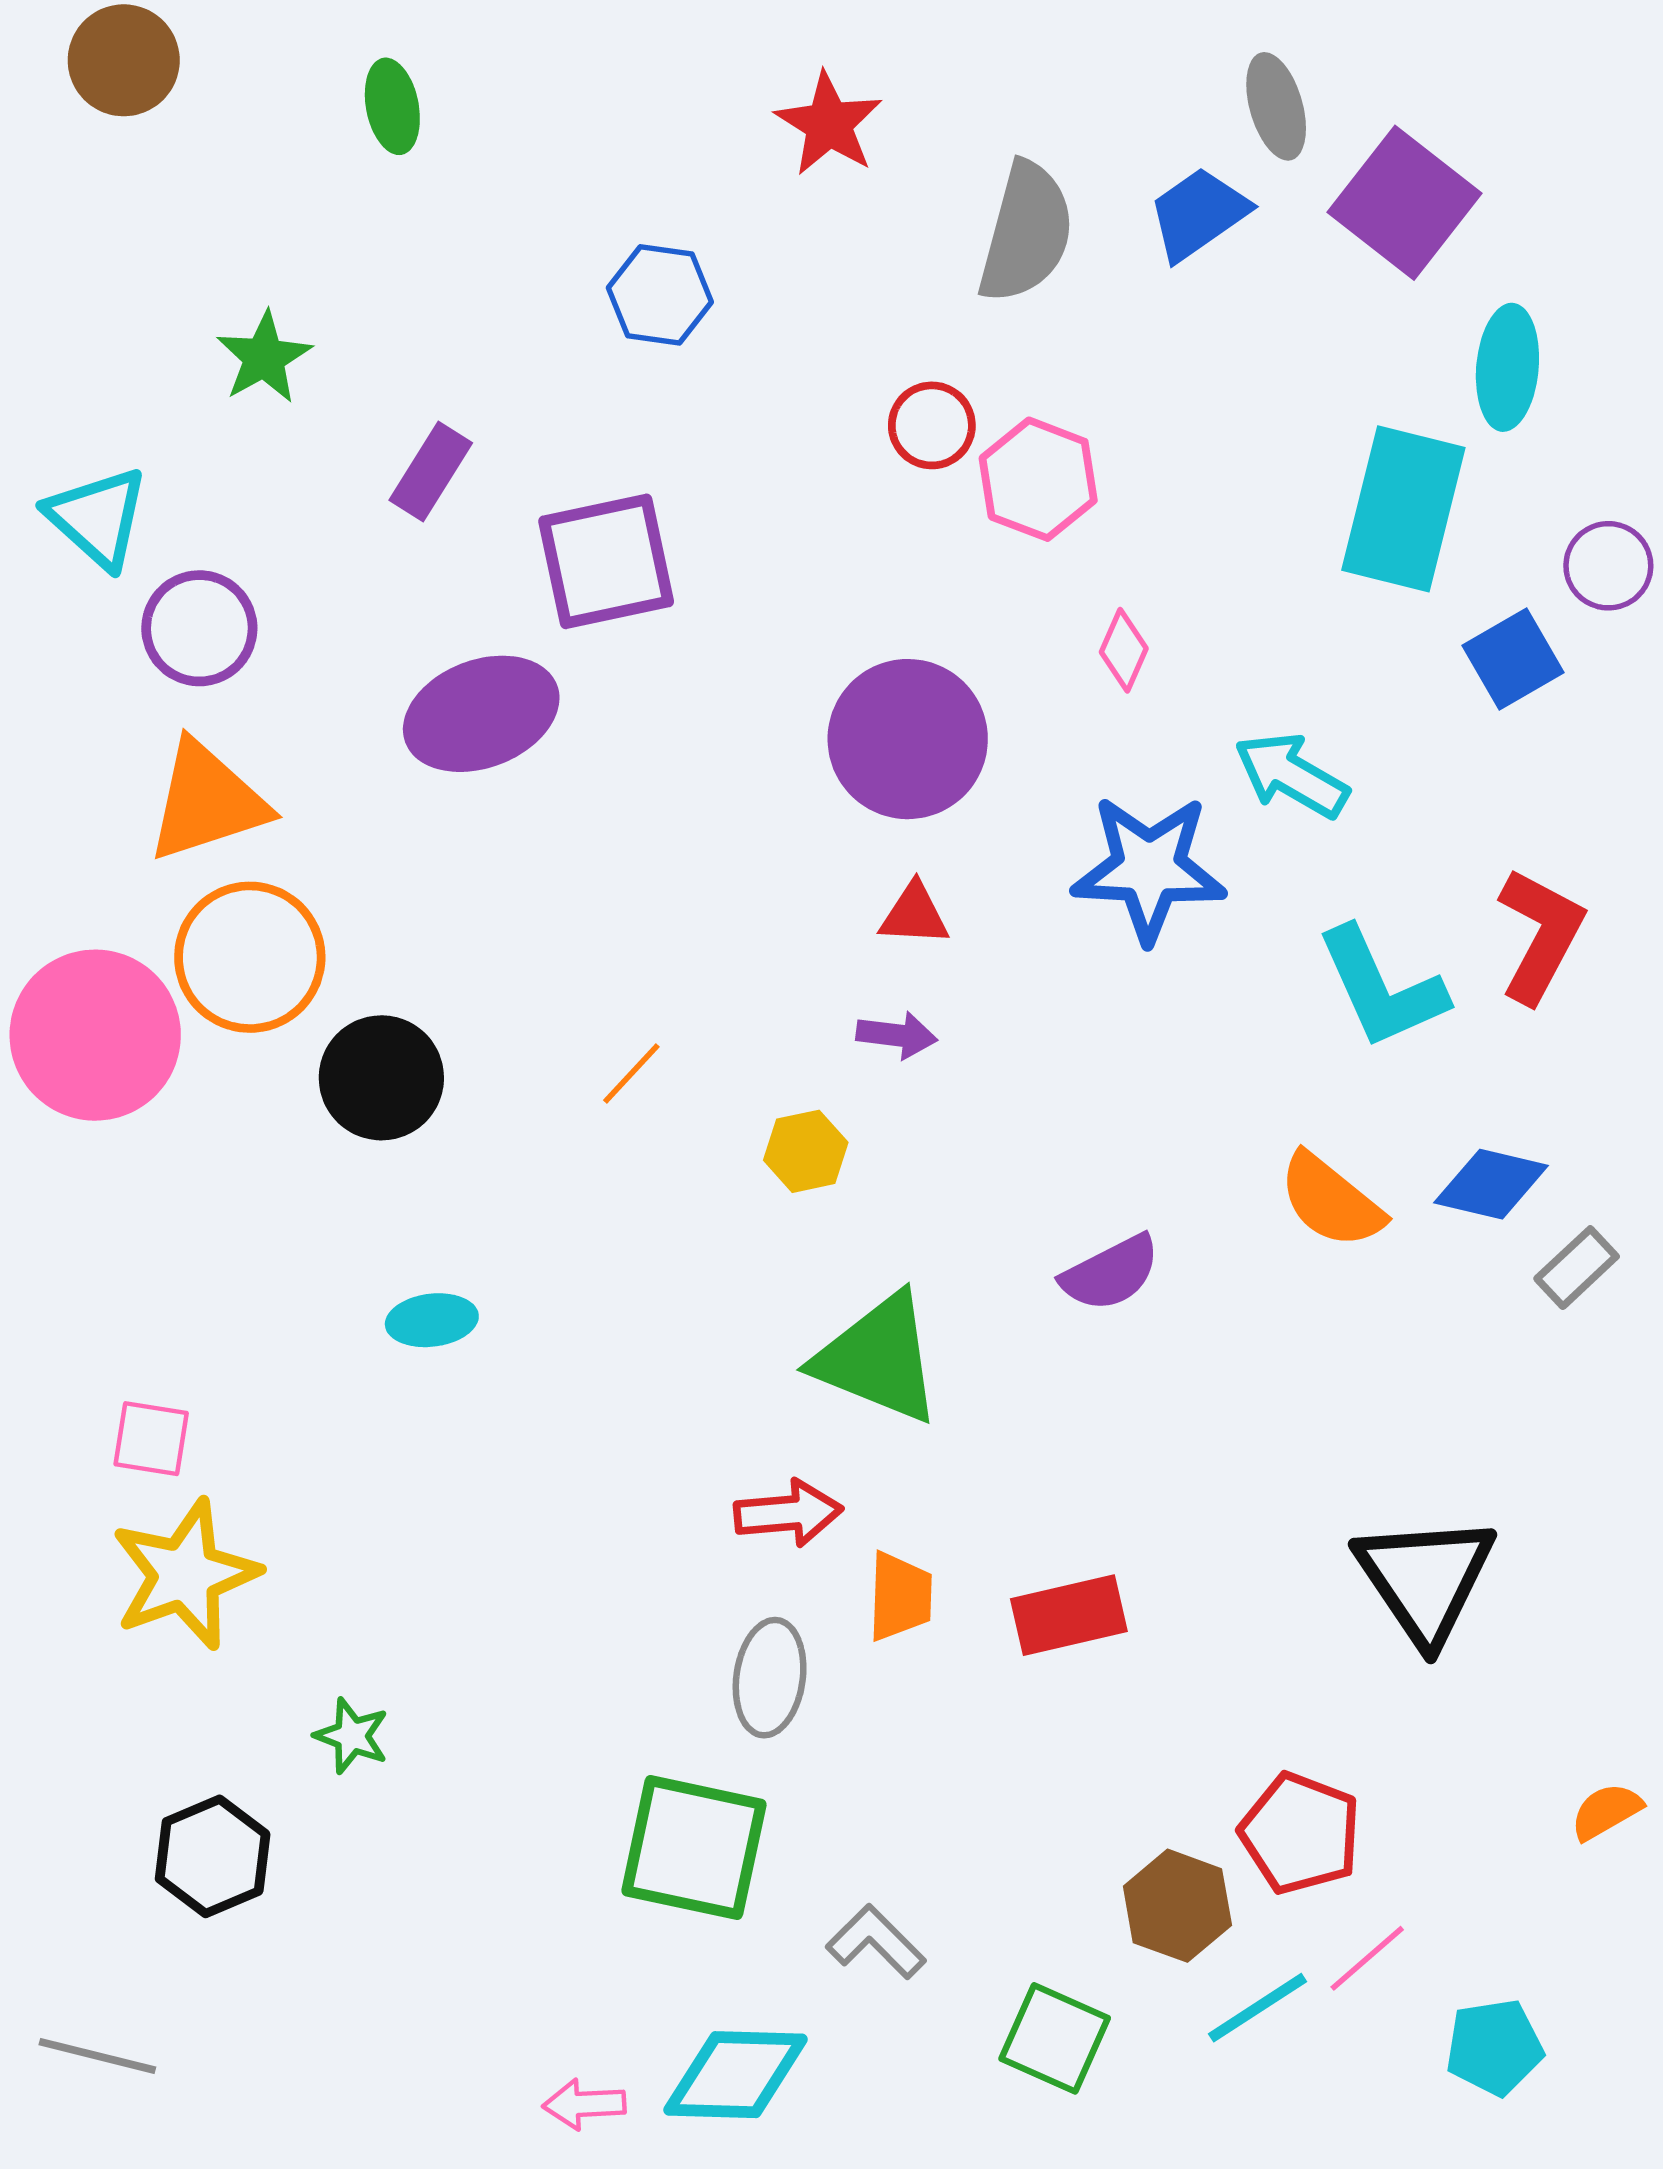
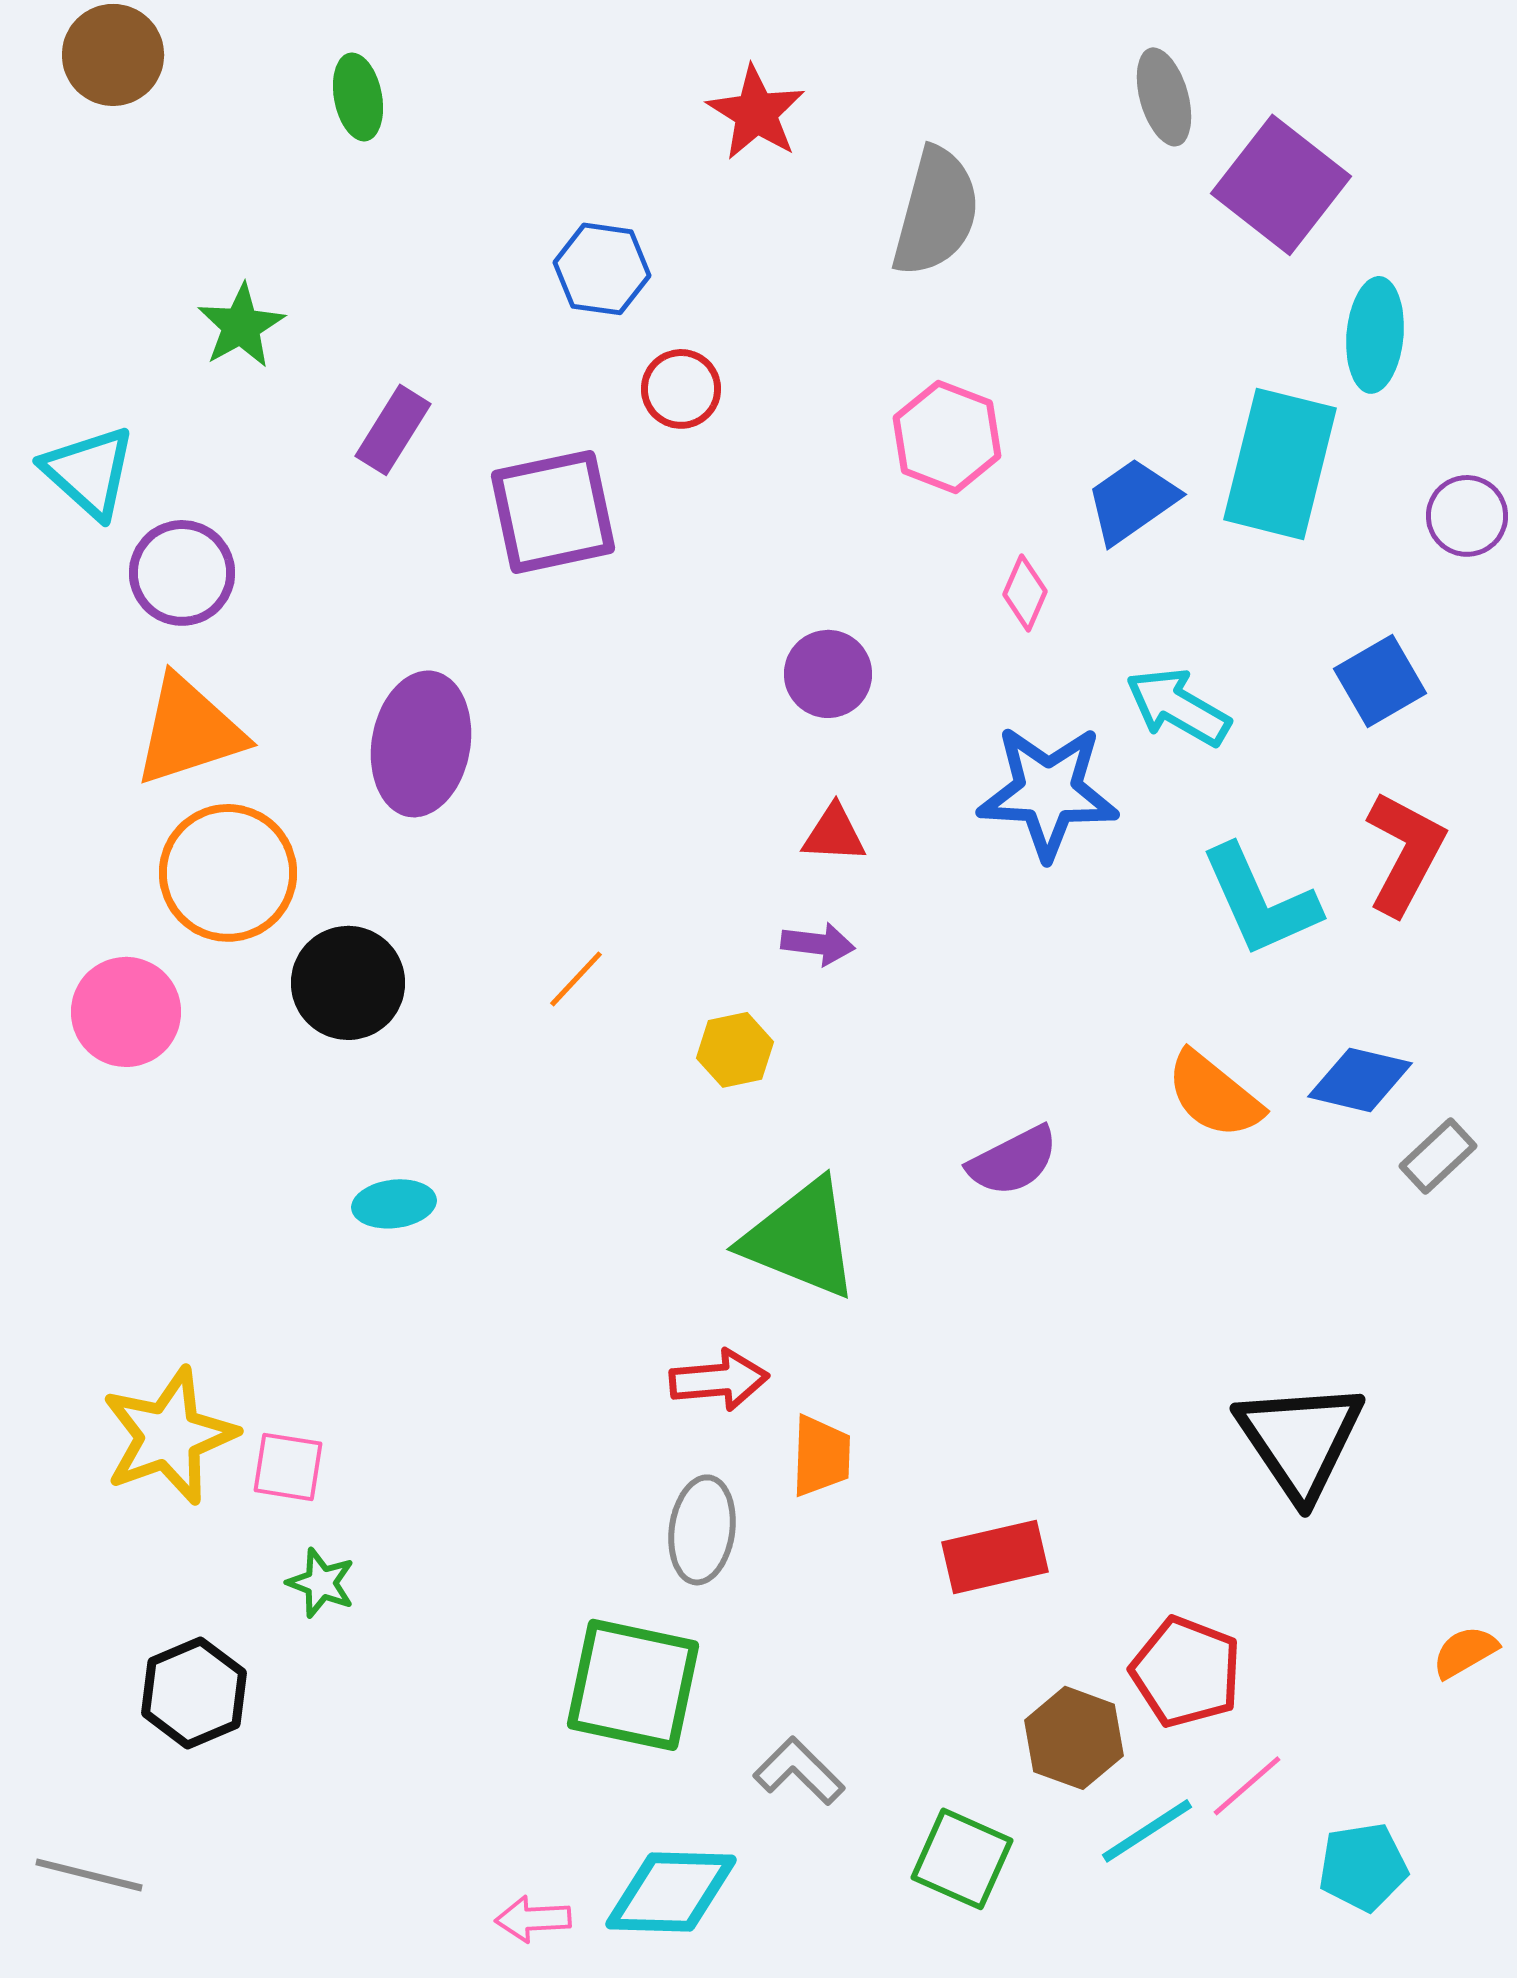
blue trapezoid: (1198, 214) -> (1132, 501), moved
red circle: (932, 425) -> (681, 389), moved
blue square: (1513, 659) -> (1380, 681), moved
purple ellipse: (481, 714) -> (421, 744), moved, turned -59
purple circle: (908, 739) -> (828, 674), size x0.6
pink circle: (95, 1035) -> (126, 1012), moved, size x0.7
pink square: (151, 1439) -> (288, 1467), moved
red rectangle: (1069, 1615) -> (995, 1557), moved

